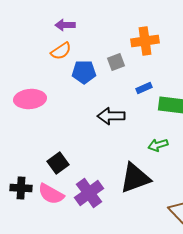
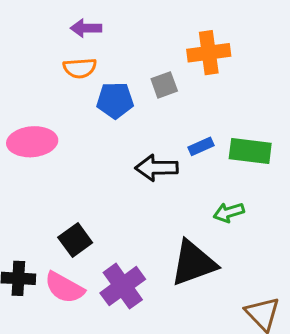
orange semicircle: (61, 51) -> (80, 68), turned 30
blue rectangle: (144, 88) -> (201, 146), moved

